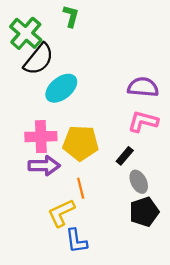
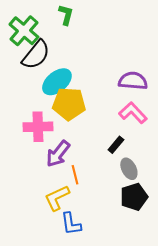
pink L-shape: (143, 122) -> (133, 113), turned 32
yellow pentagon: (81, 143) -> (69, 104), moved
purple arrow: (44, 166) -> (58, 154), moved, turned 128

